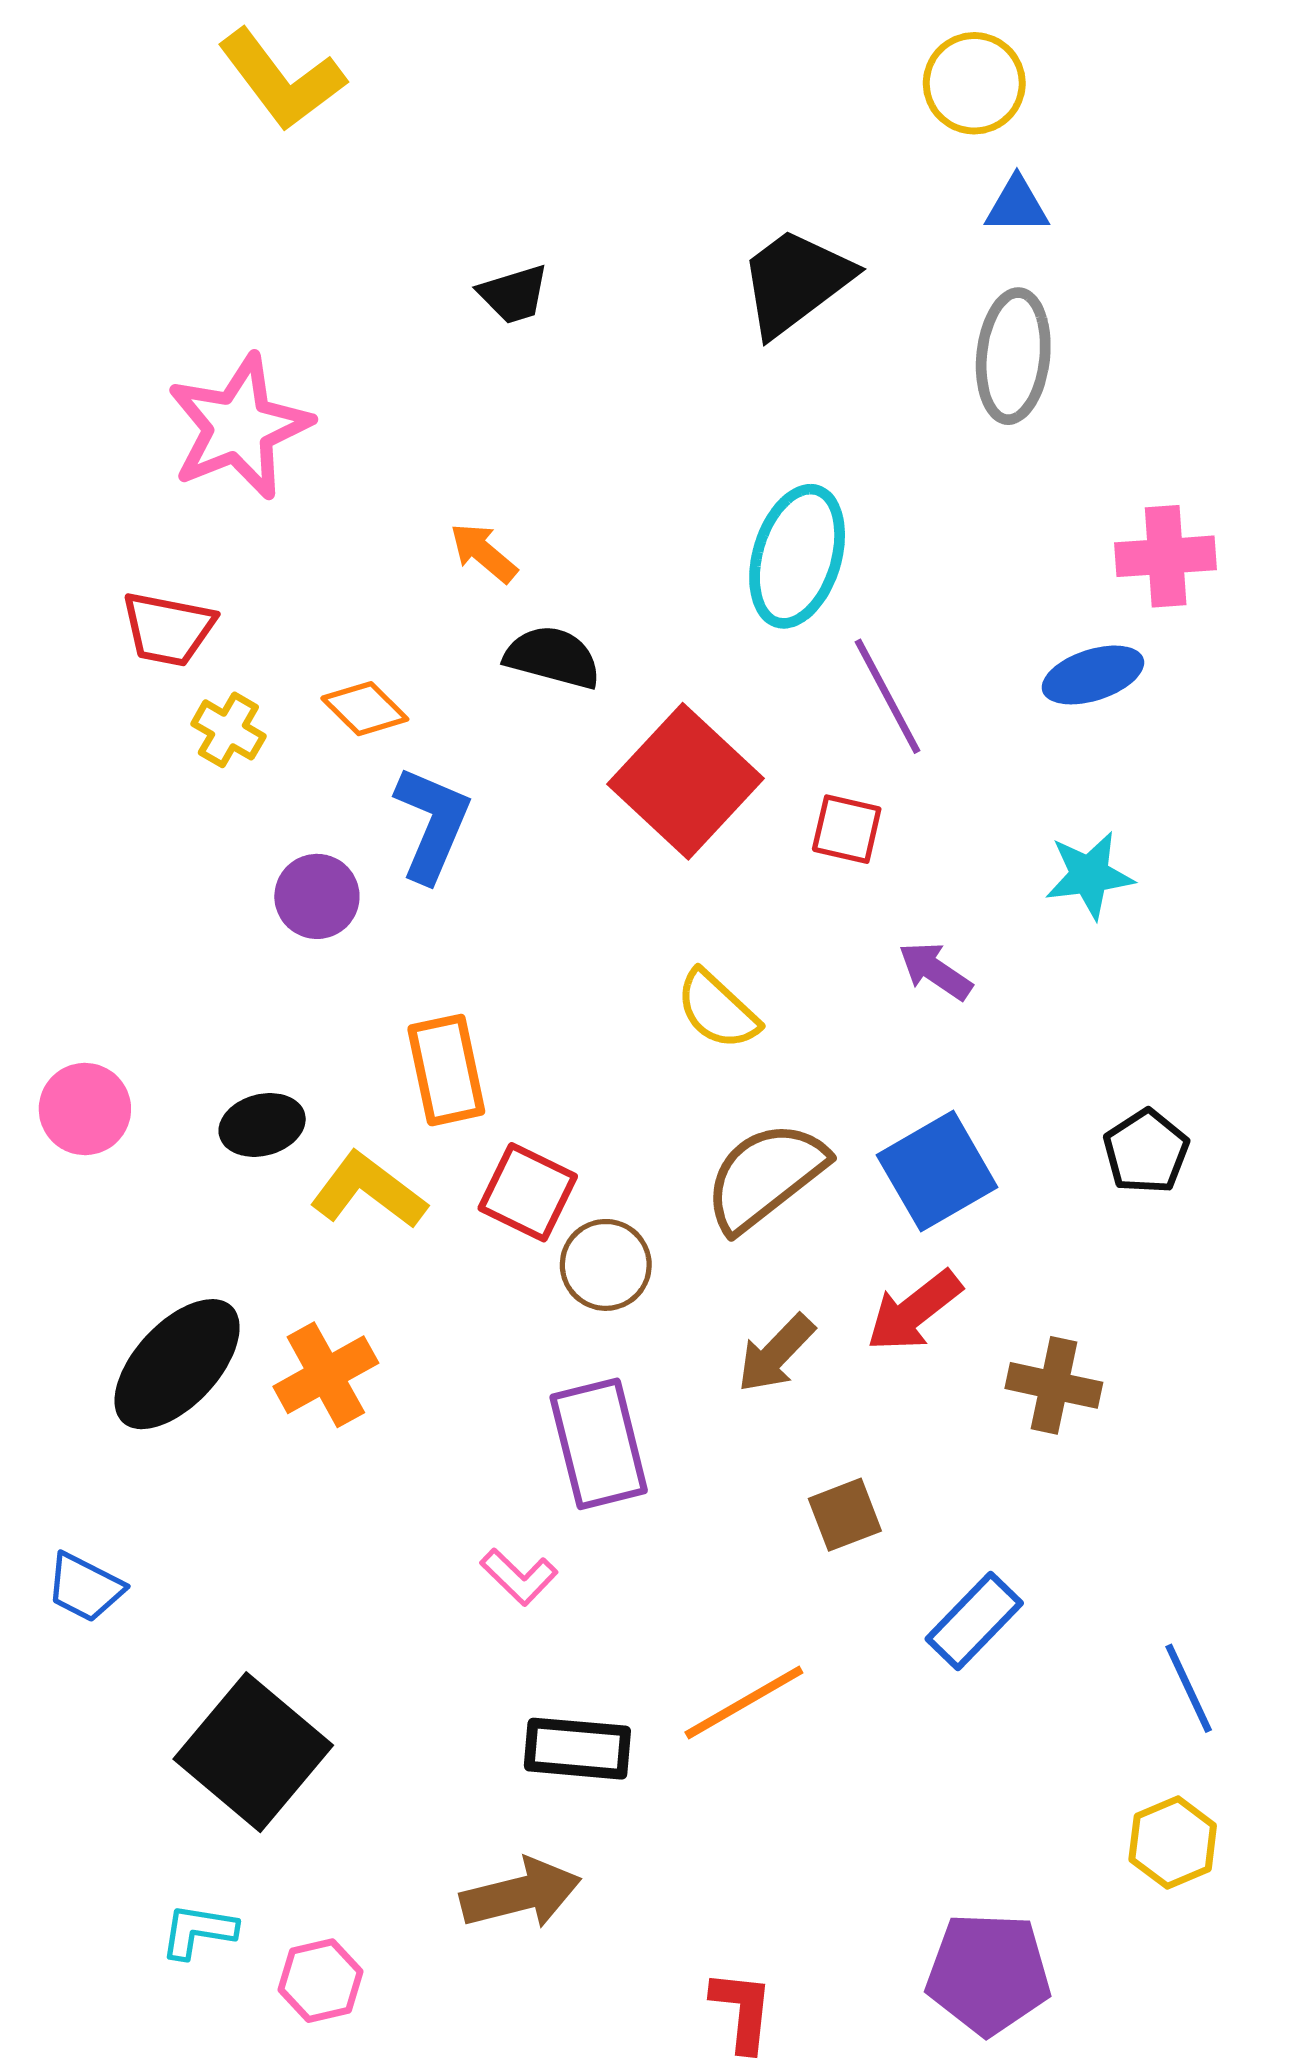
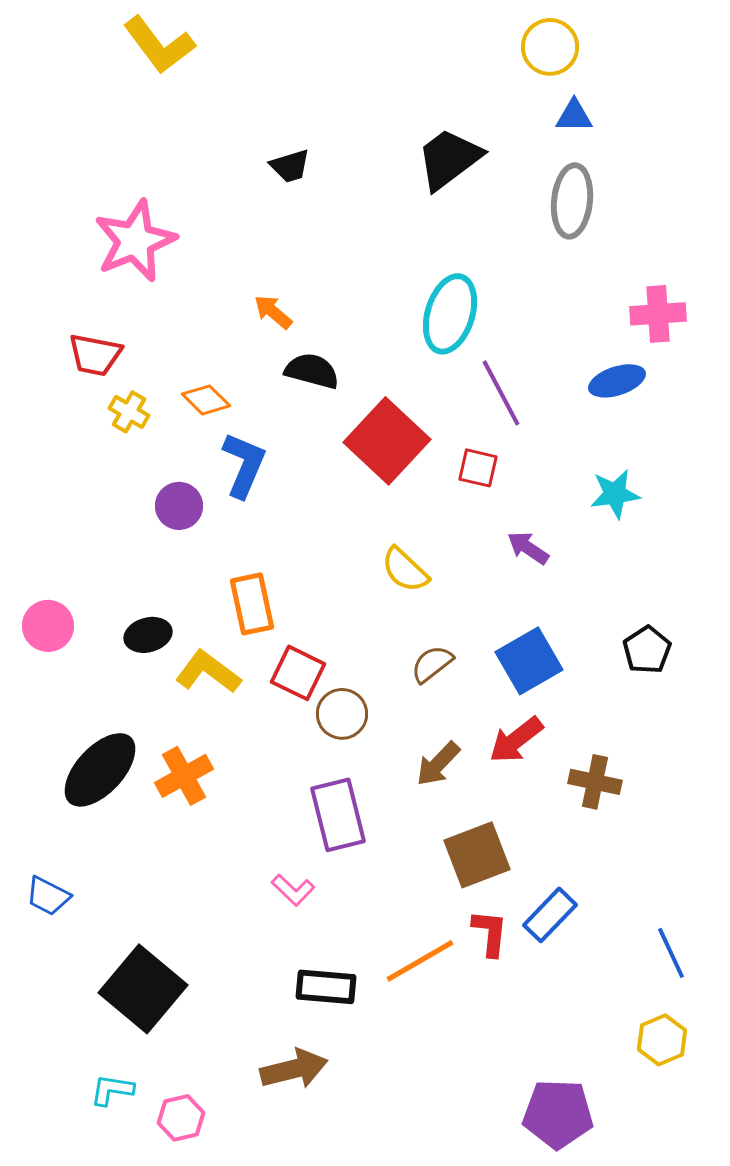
brown semicircle: (765, 1176) -> (432, 664), size x0.6
brown square: (845, 1515) -> (477, 855), size x1.6
red L-shape: (742, 2011) -> (490, 933), moved

